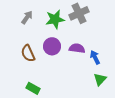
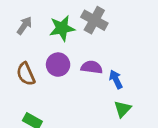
gray cross: (79, 13) -> (94, 20), turned -36

